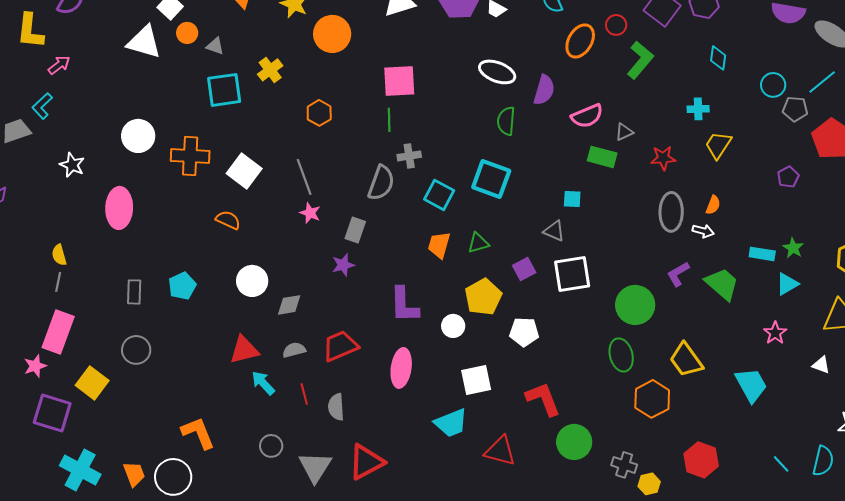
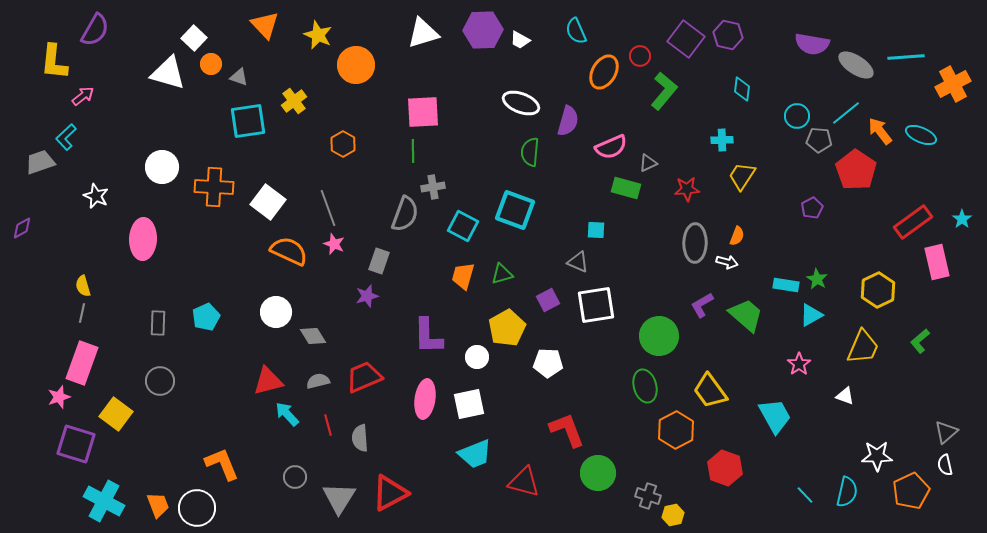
orange semicircle: (228, 220) -> (289, 251), moved, size x1.5
gray diamond: (289, 305) -> (313, 336), turned 68
white square: (476, 380) -> (469, 404), moved
red hexagon: (701, 460) -> (725, 468), moved

